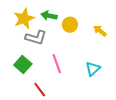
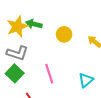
green arrow: (49, 16) -> (34, 24), moved
gray L-shape: (36, 38) -> (17, 53), moved

